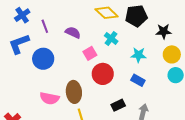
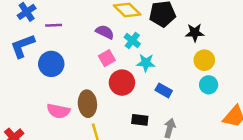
purple line: (45, 26) -> (54, 25), turned -72
purple semicircle: (73, 33) -> (105, 32), moved
cyan star: (139, 55) -> (146, 63), moved
black rectangle: (118, 105) -> (140, 120), turned 32

